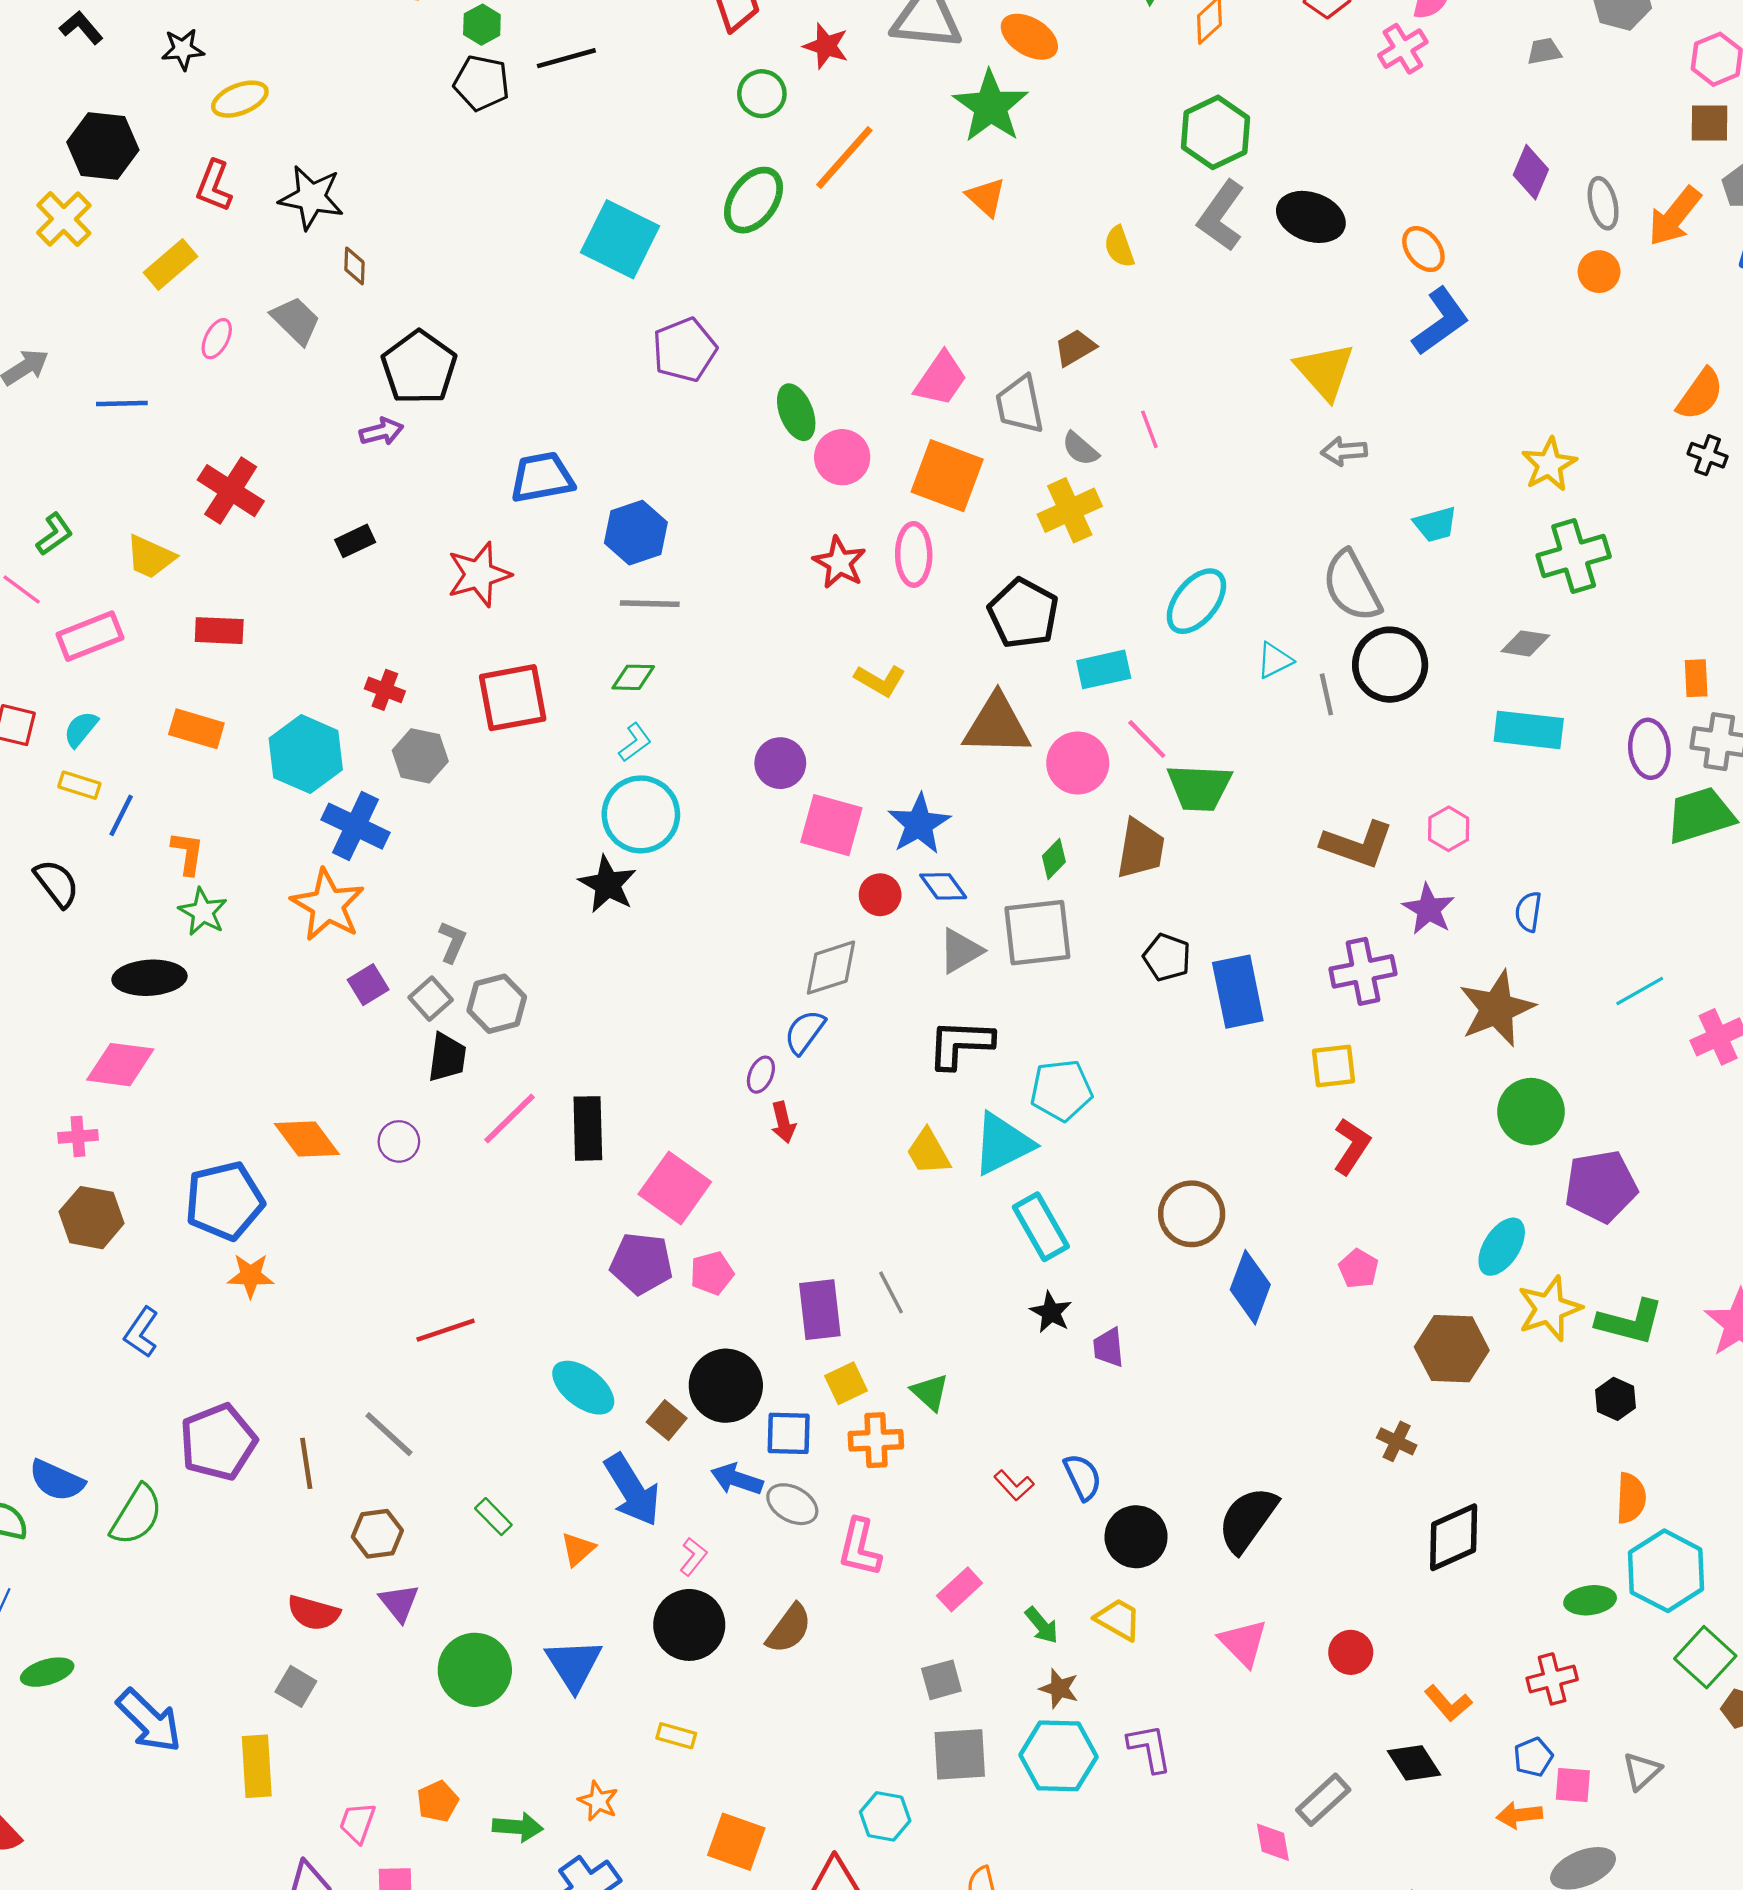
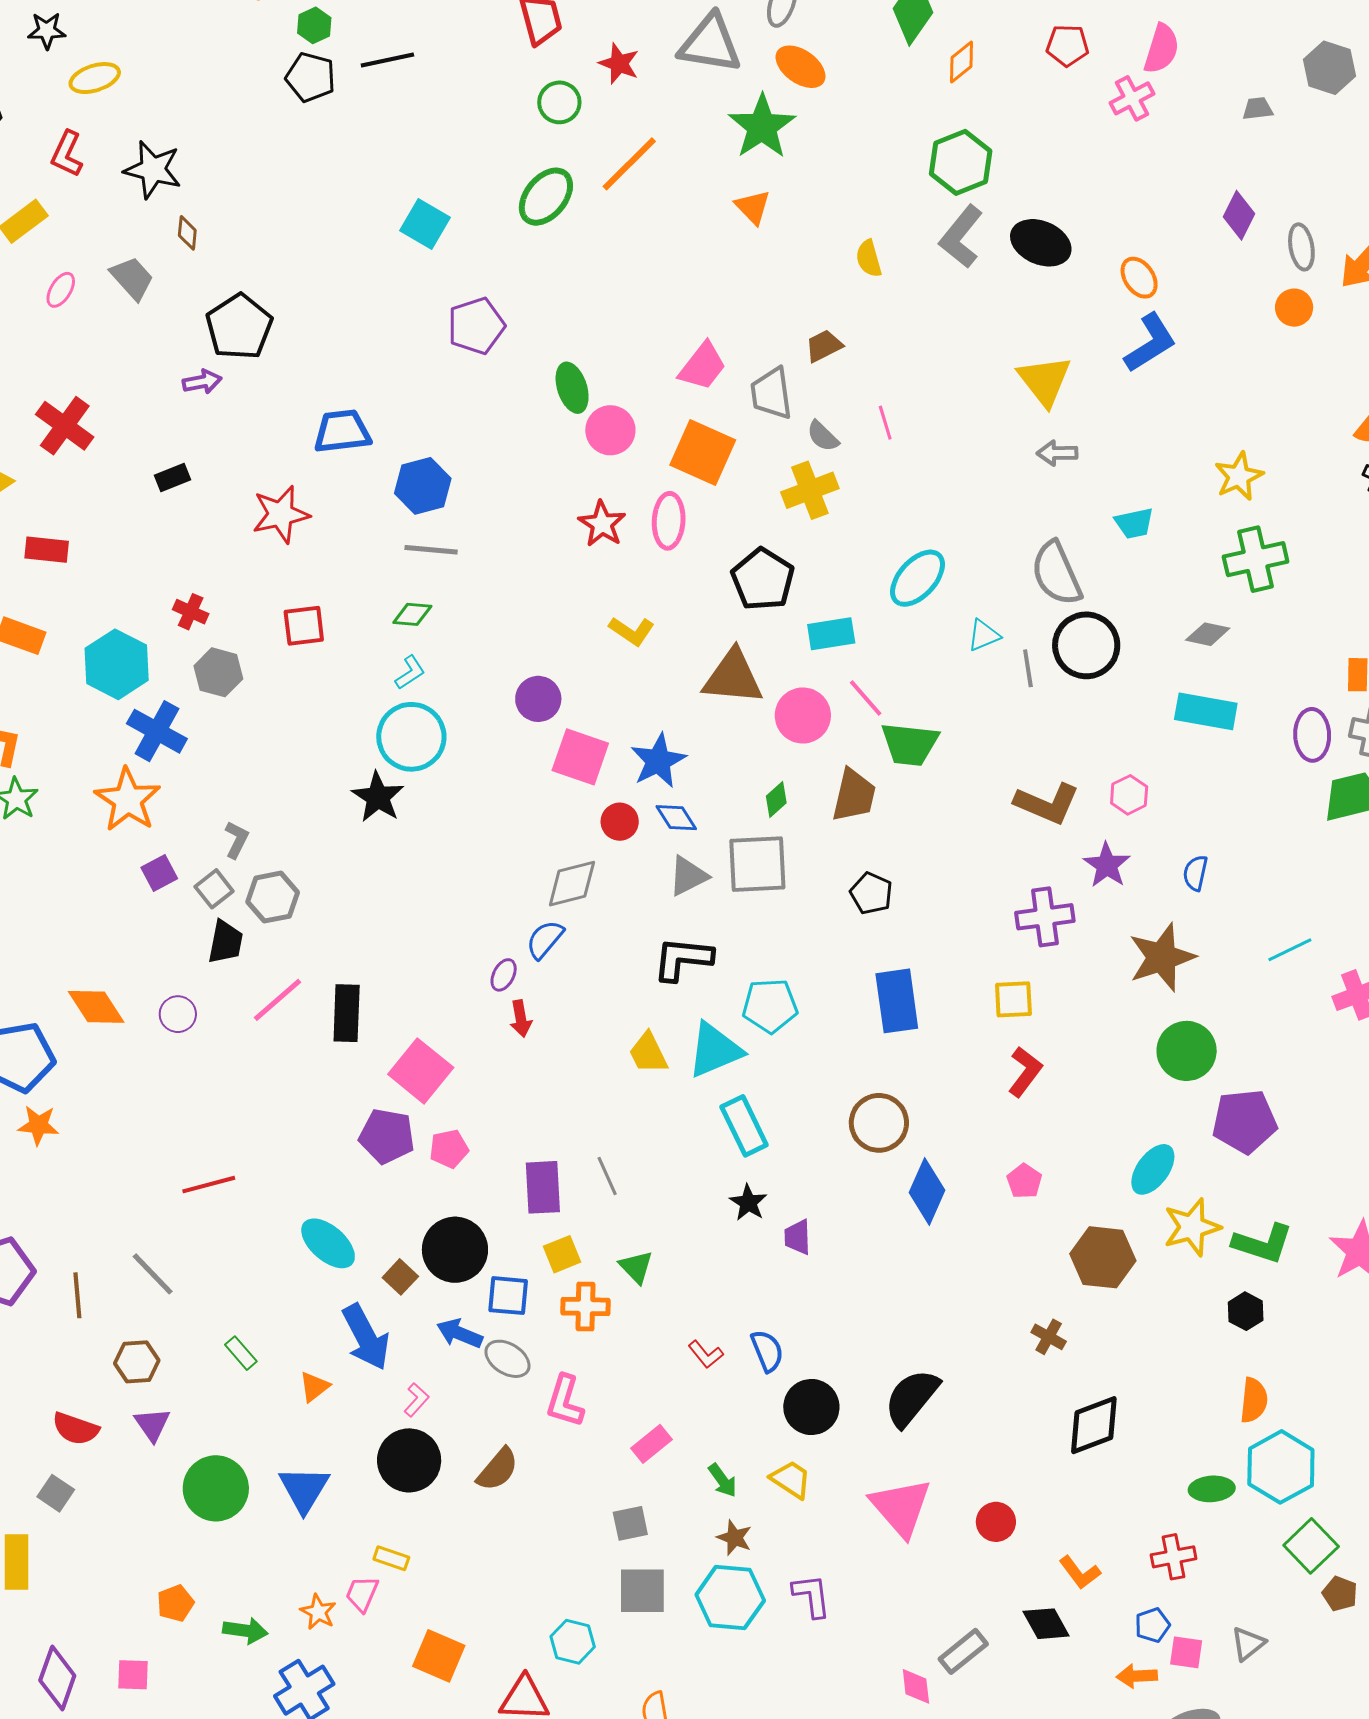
cyan square: (620, 239) -> (425, 224), size x0.7
red square: (513, 698) -> (304, 626), size x0.7
blue rectangle: (1238, 992) -> (897, 1001), moved
pink triangle: (1243, 1643) -> (901, 1507), size x1.4
pink trapezoid: (357, 1823) -> (362, 1594), moved

